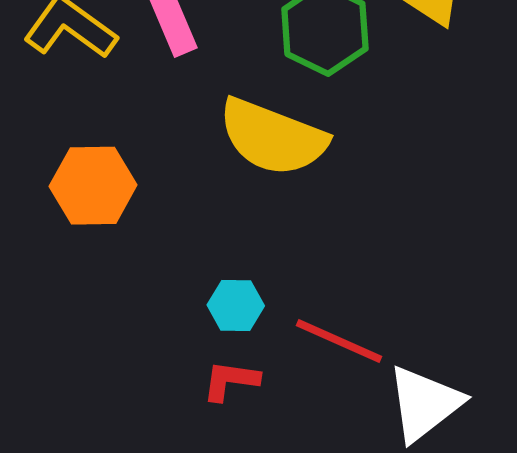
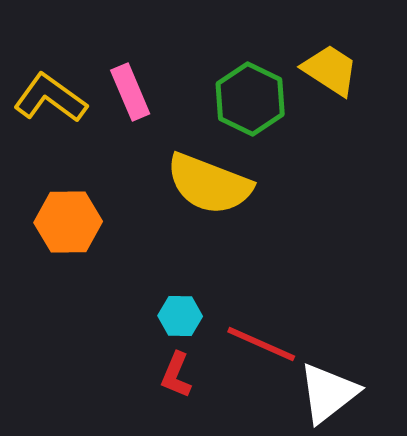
red L-shape: (231, 381) -> (176, 375), turned -75

